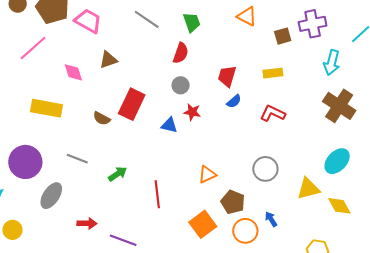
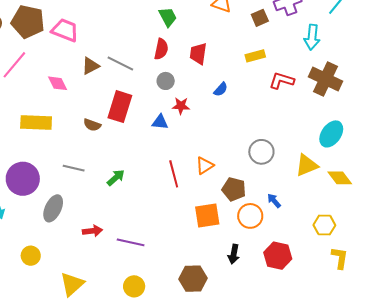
gray line: (147, 19) -> (120, 64), moved
red trapezoid: (227, 76) -> (198, 54), moved
red L-shape: (273, 113) -> (282, 81), moved
red line: (157, 194) -> (174, 174), moved
orange square: (203, 224) -> (207, 215), turned 36
yellow circle: (12, 230) -> (31, 256), moved

